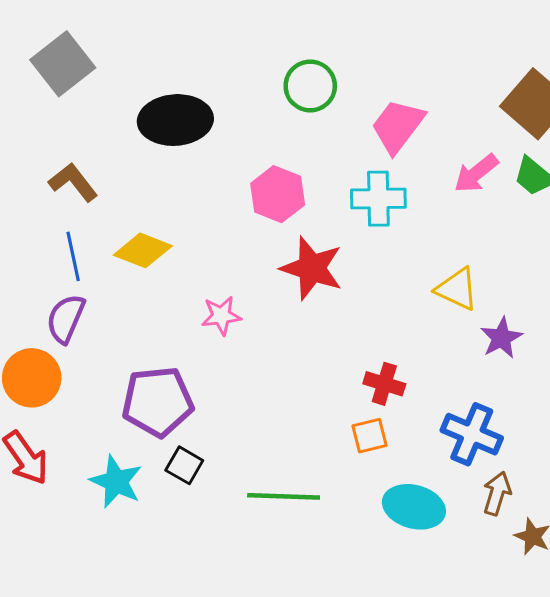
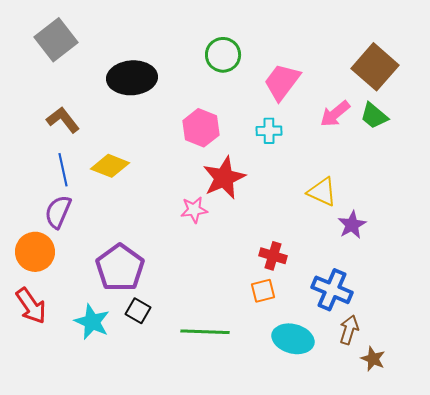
cyan cross: (378, 199) -> (269, 131), size x0.7
red star: (312, 268) -> (224, 178), turned 30
pink star: (221, 316) -> (194, 210), moved
purple pentagon: (158, 402) -> (120, 268), turned -30

